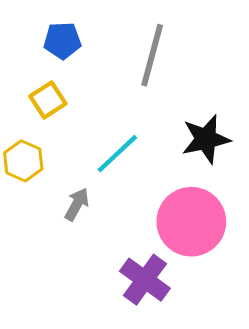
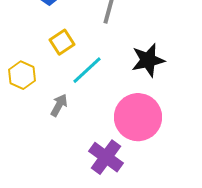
yellow square: (48, 100) -> (62, 42), moved

